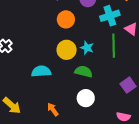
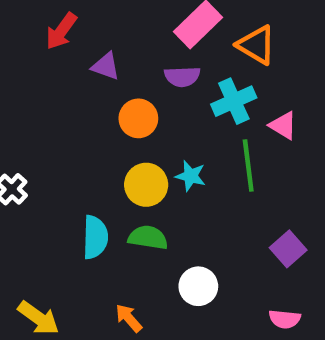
cyan semicircle: (41, 71) -> (95, 237), turned 102
green semicircle: (84, 72) -> (148, 238), moved

